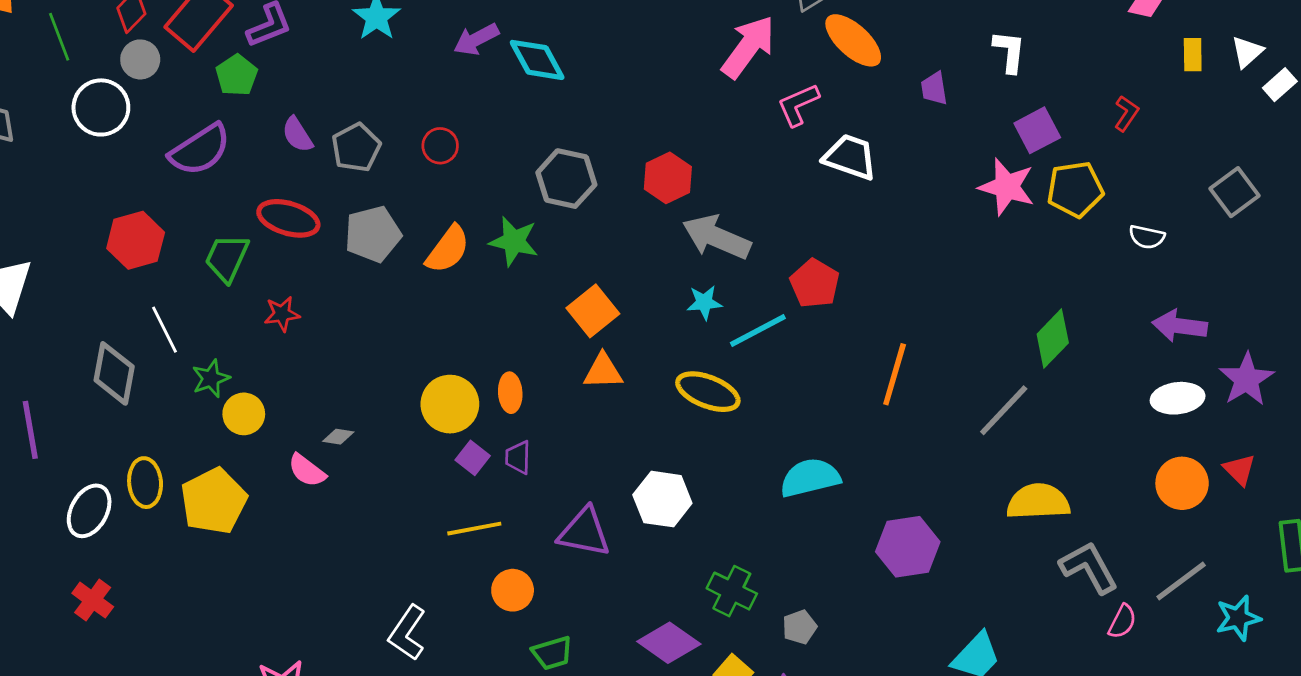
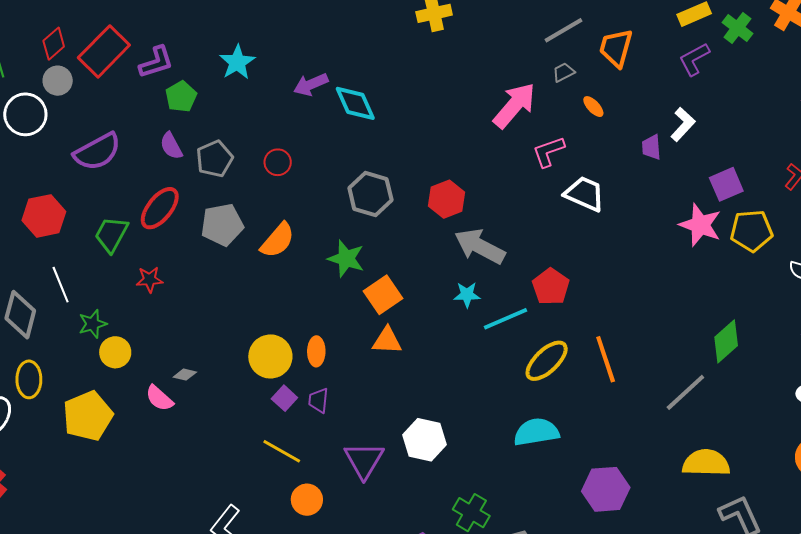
orange ellipse: (853, 40) -> (593, 107), size x0.5
white L-shape: (1009, 52) -> (683, 124), moved, turned 32
green pentagon: (237, 75) -> (181, 97), moved
red ellipse: (288, 218) -> (160, 208), turned -72
green star: (514, 241) -> (346, 259), moved
orange line: (895, 374) -> (606, 359), turned -39
yellow ellipse: (708, 392) -> (547, 361), moved, turned -69
yellow ellipse: (145, 483) -> (29, 379), moved
yellow line: (474, 529) -> (282, 451), turned 36
purple triangle: (584, 532) -> (364, 460), turned 45

